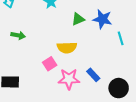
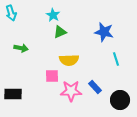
green triangle: (78, 19) -> (60, 32), moved
cyan line: (121, 38) -> (116, 59), moved
pink square: (50, 64) -> (52, 76), turned 32

